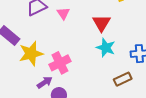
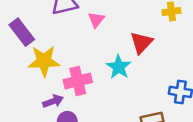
cyan star: (106, 48) -> (119, 67), moved

